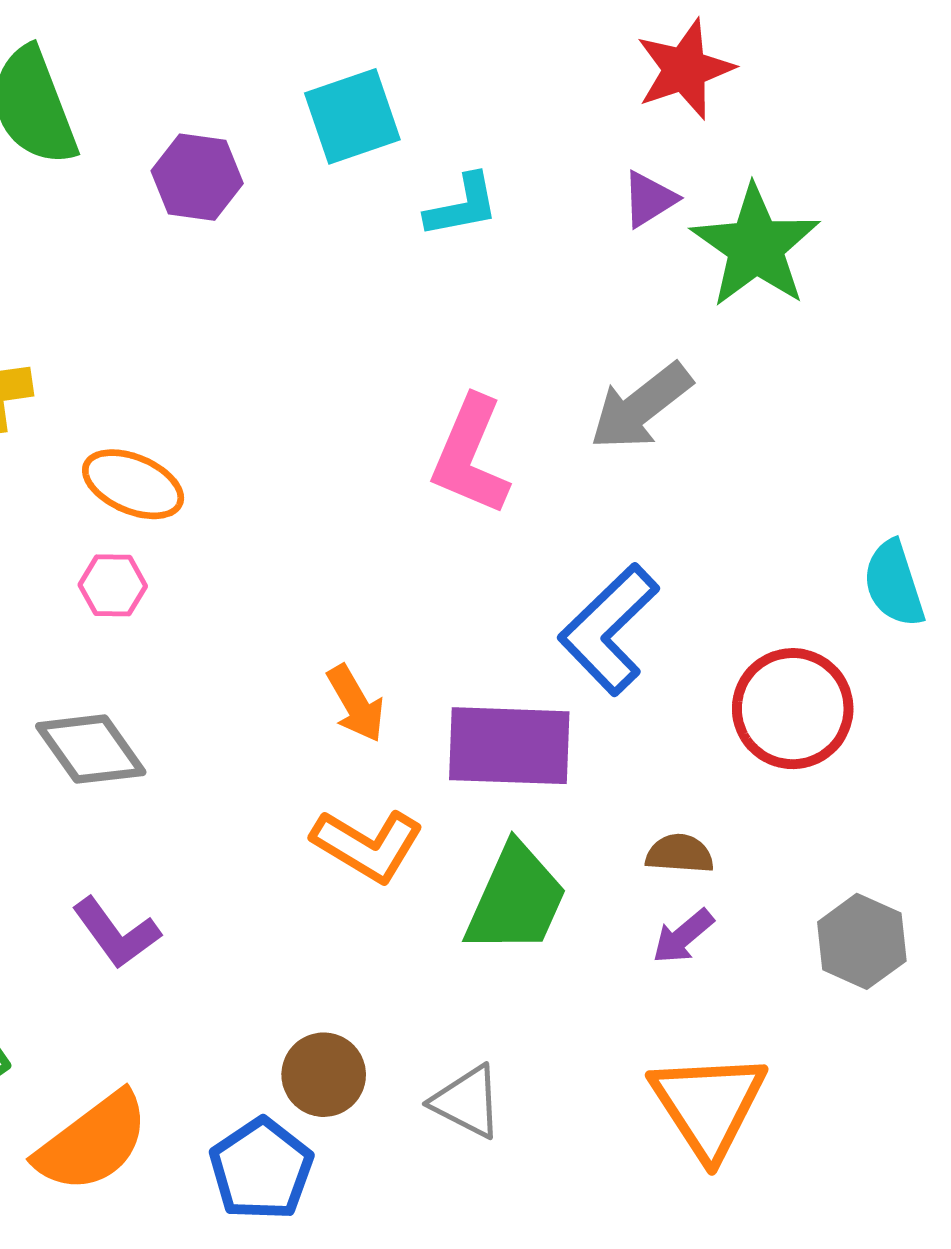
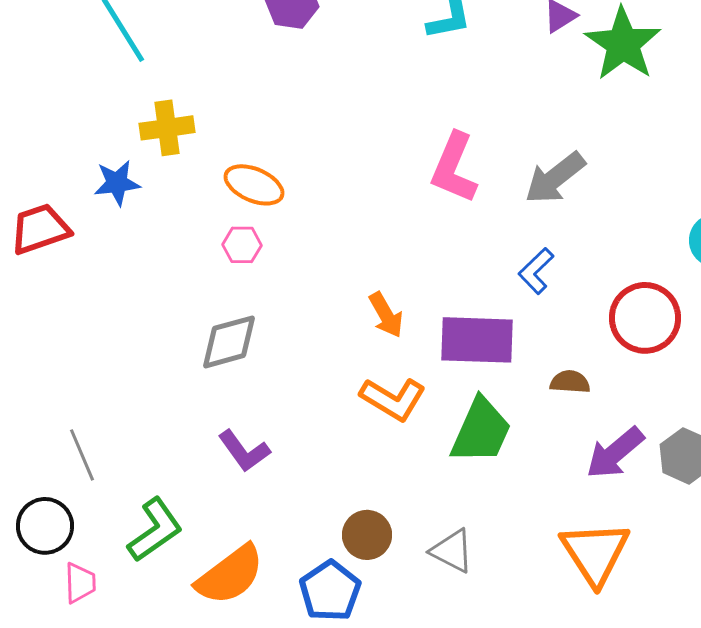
gray arrow: (641, 407) -> (555, 178), moved
blue L-shape: (609, 629) -> (536, 271), size x0.6
gray diamond: (91, 749) -> (229, 342), turned -70
brown semicircle: (680, 854) -> (570, 382), moved
purple arrow: (683, 936) -> (615, 453), moved, size x1.6

